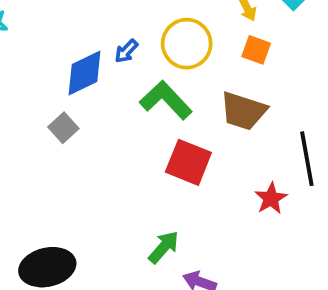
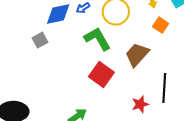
orange square: (256, 50) -> (161, 25), moved
brown trapezoid: (243, 111) -> (137, 55), turned 100

